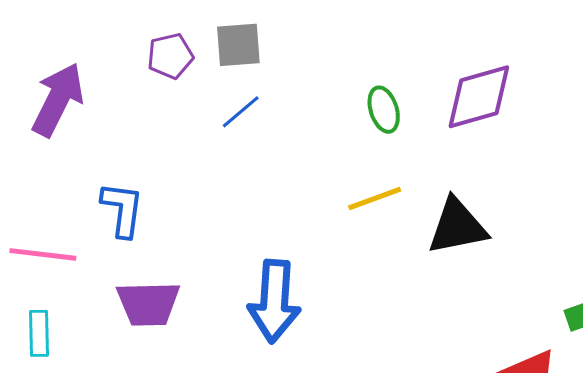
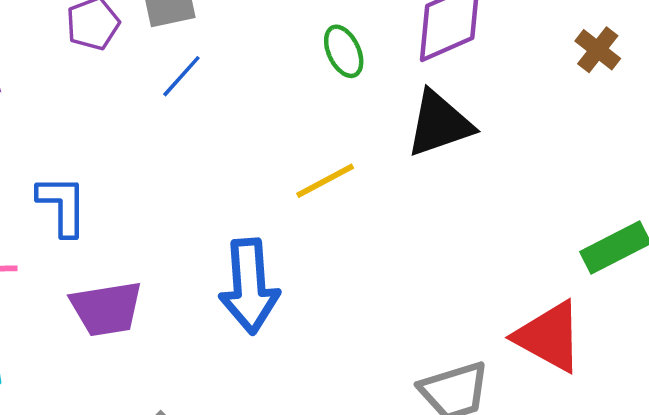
yellow line: (375, 198) -> (325, 181), moved
black triangle: (457, 226) -> (439, 124), moved

